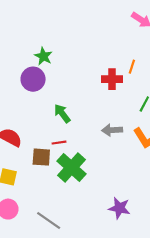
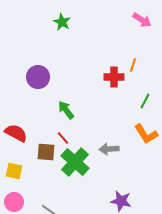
green star: (43, 56) -> (62, 22), moved
gray arrow: (112, 130) -> (109, 149), moved
red line: (59, 143) -> (63, 138), turned 56

